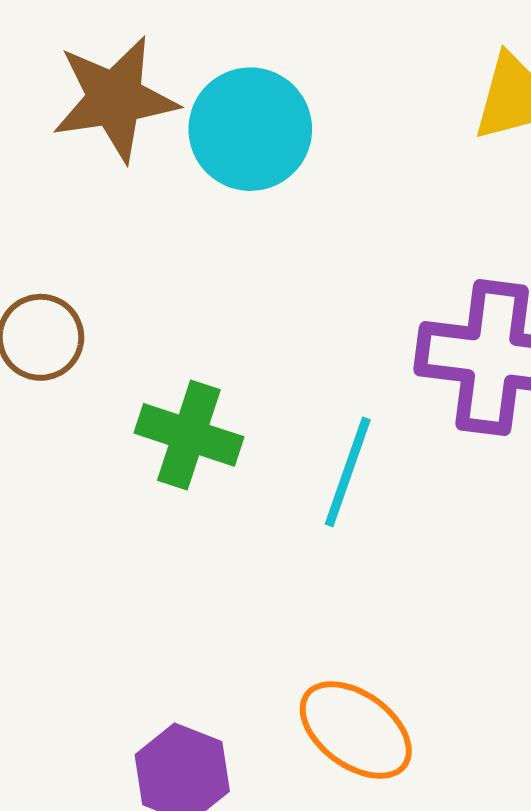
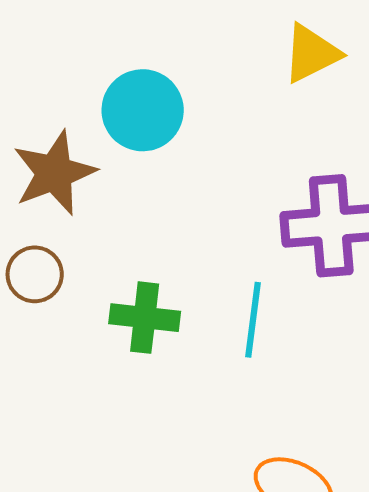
brown star: (115, 99) -> (54, 173), moved

